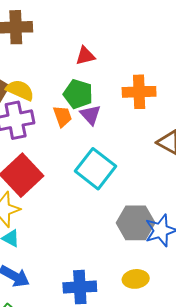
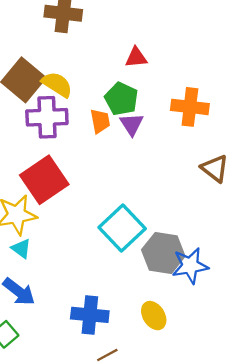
cyan square: (96, 169) -> (122, 228), moved
yellow ellipse: (136, 279) -> (154, 316), turned 55

